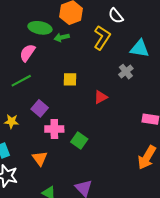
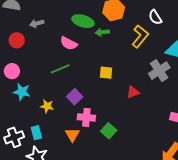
pink semicircle: (27, 53) -> (69, 43), turned -102
gray cross: (126, 72) -> (159, 71), size x1.5
orange triangle: (40, 158) -> (72, 135), moved

